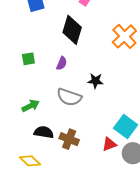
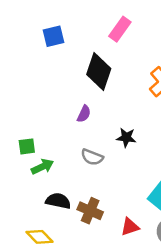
green square: (28, 59) -> (27, 146), moved
gray semicircle: (69, 97) -> (92, 157), size x0.7
red triangle: (109, 144) -> (130, 227), moved

